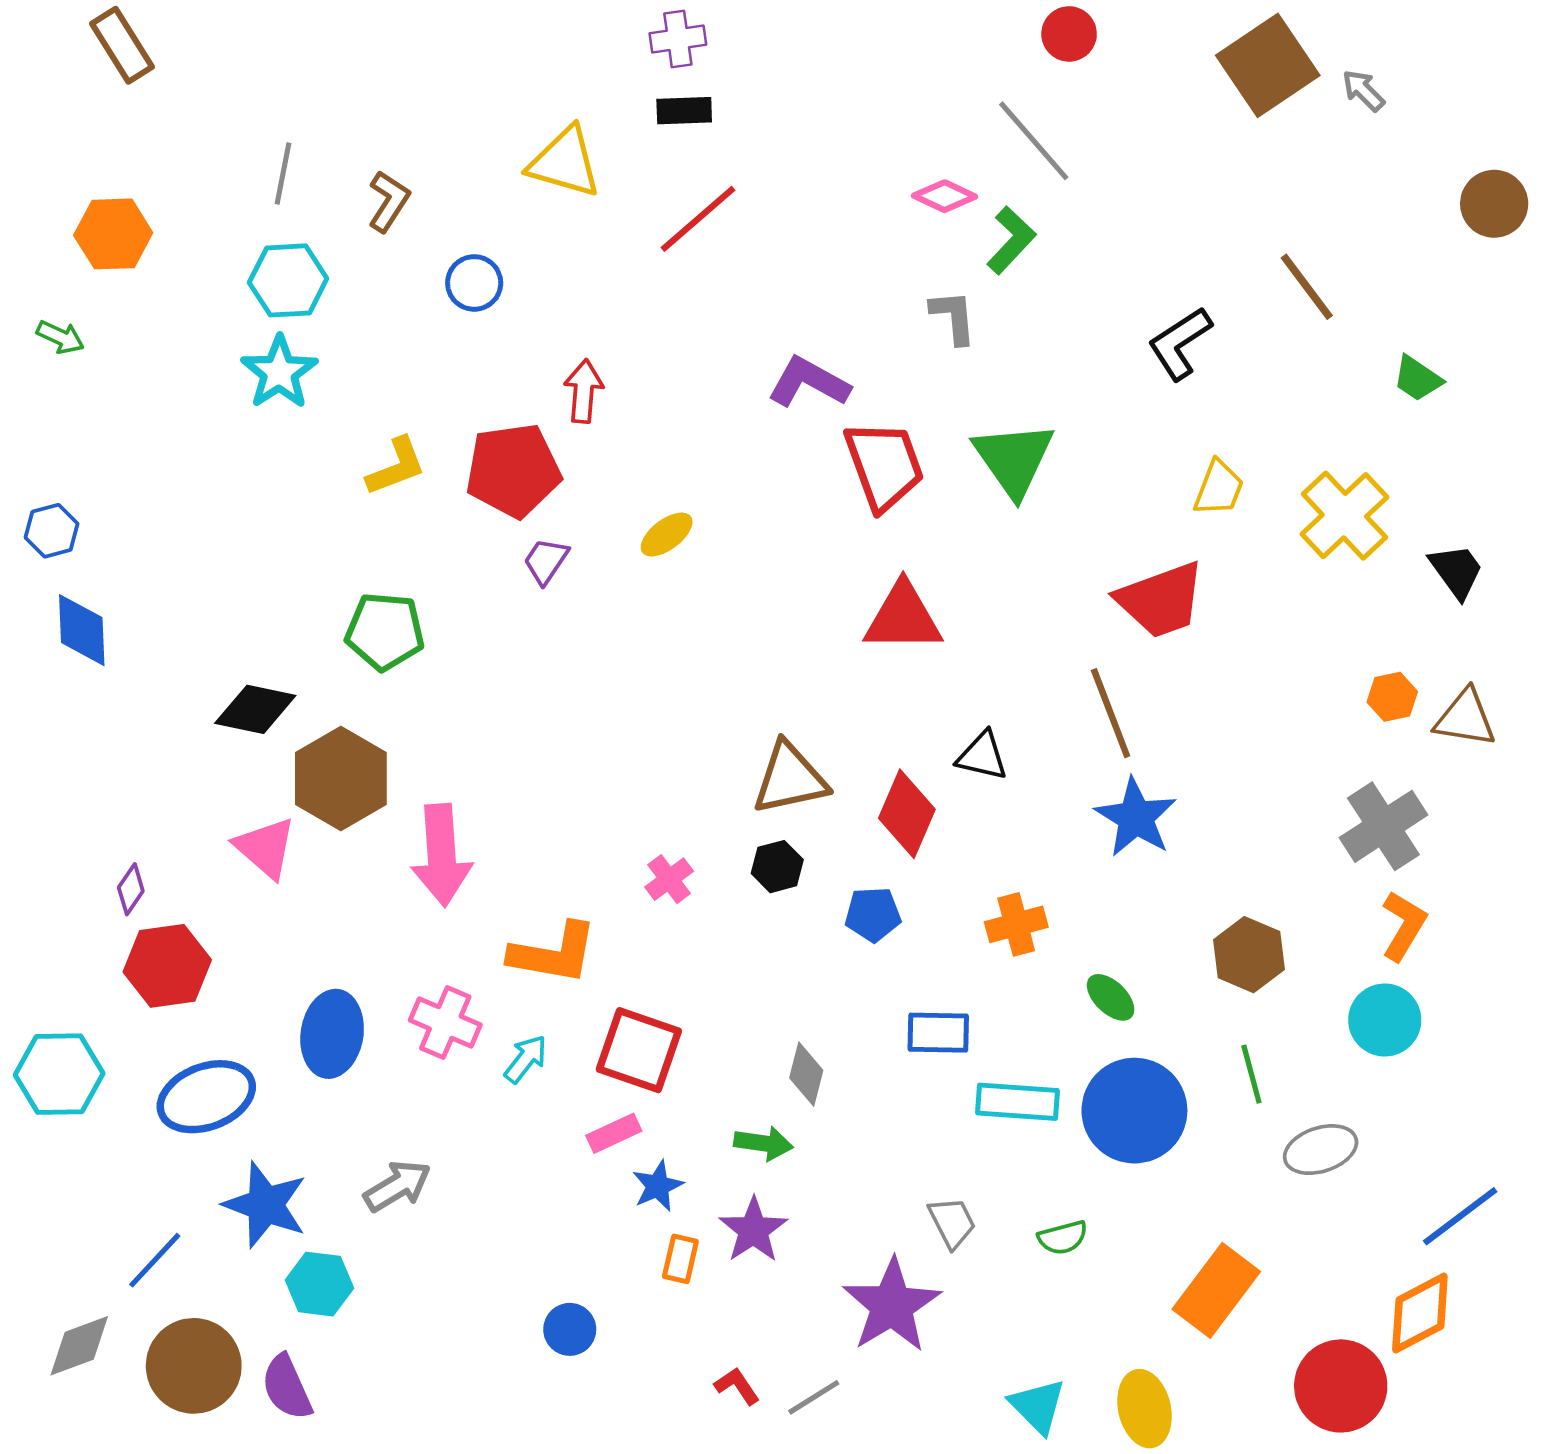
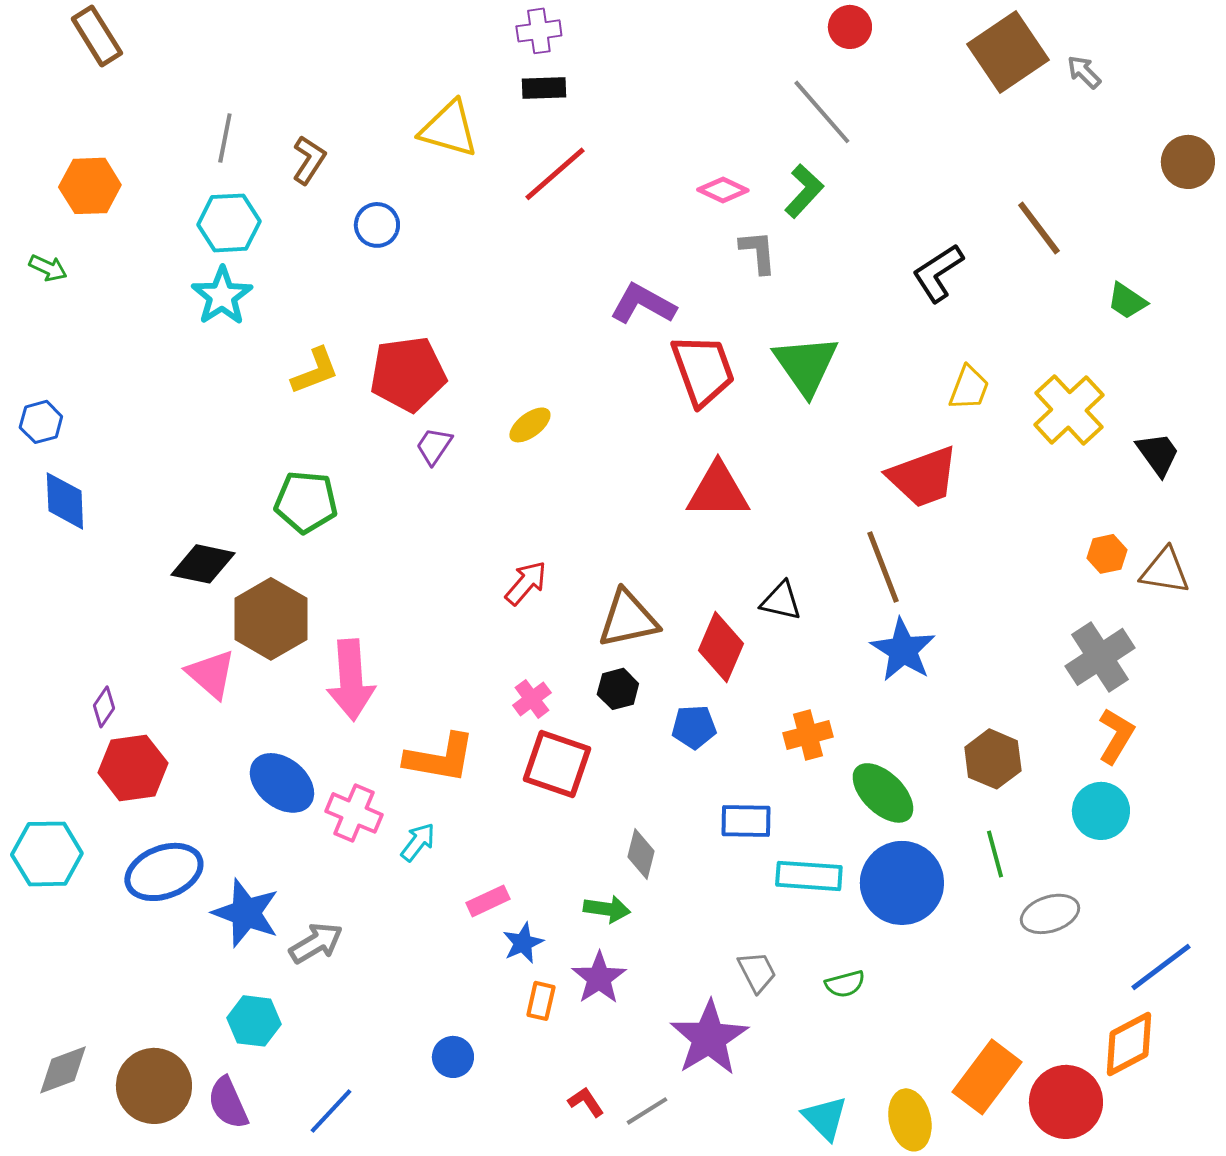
pink diamond: (945, 196) -> (723, 190), moved
red arrow: (584, 391) -> (526, 583), moved, turned 36
green ellipse: (1111, 997) -> (883, 793), size x1.6
blue ellipse: (332, 1034) -> (282, 783), moved, turned -60
red square: (639, 1050) -> (557, 764), moved
blue star: (265, 1205) -> (246, 913), moved
blue line: (155, 1260) -> (331, 1111), moved
orange rectangle: (1216, 1290) -> (987, 1077), moved

